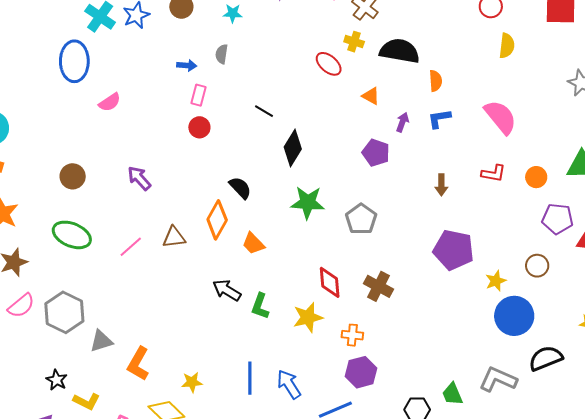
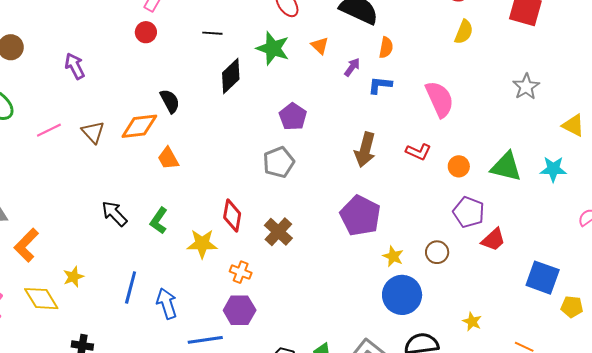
black line: (264, 111) -> (212, 33), turned -42
purple arrow: (402, 122) -> (352, 67), moved
purple pentagon: (376, 153) -> (293, 117), moved
brown arrow: (441, 185) -> (365, 150), size x1.6
green star: (308, 203) -> (273, 48), moved
orange diamond: (217, 220) -> (139, 126), turned 39
brown triangle: (174, 237) -> (93, 132), turned 40
yellow star: (496, 281) -> (393, 256), turned 30
black arrow: (227, 290) -> (114, 214), moved
yellow star: (192, 382) -> (74, 277), turned -30

